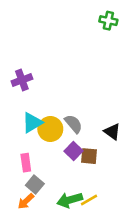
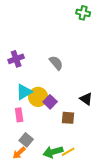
gray semicircle: (74, 124) -> (56, 63), moved
purple square: (74, 151) -> (50, 102), moved
pink rectangle: (26, 163) -> (19, 115), moved

